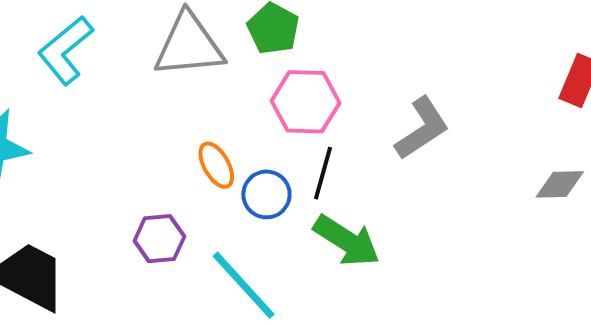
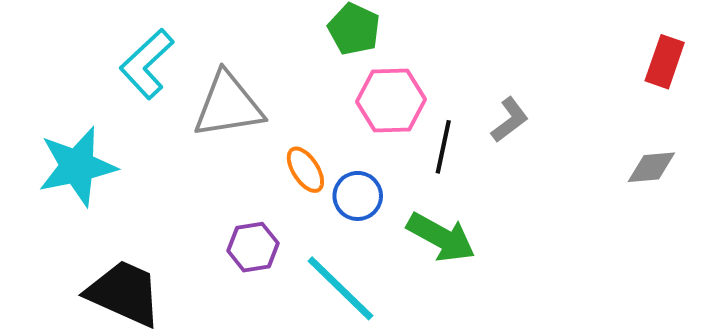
gray triangle: (189, 45) -> (228, 105), moved
gray L-shape: (422, 128) -> (510, 120), size x0.7
black line: (323, 173) -> (443, 147), moved

